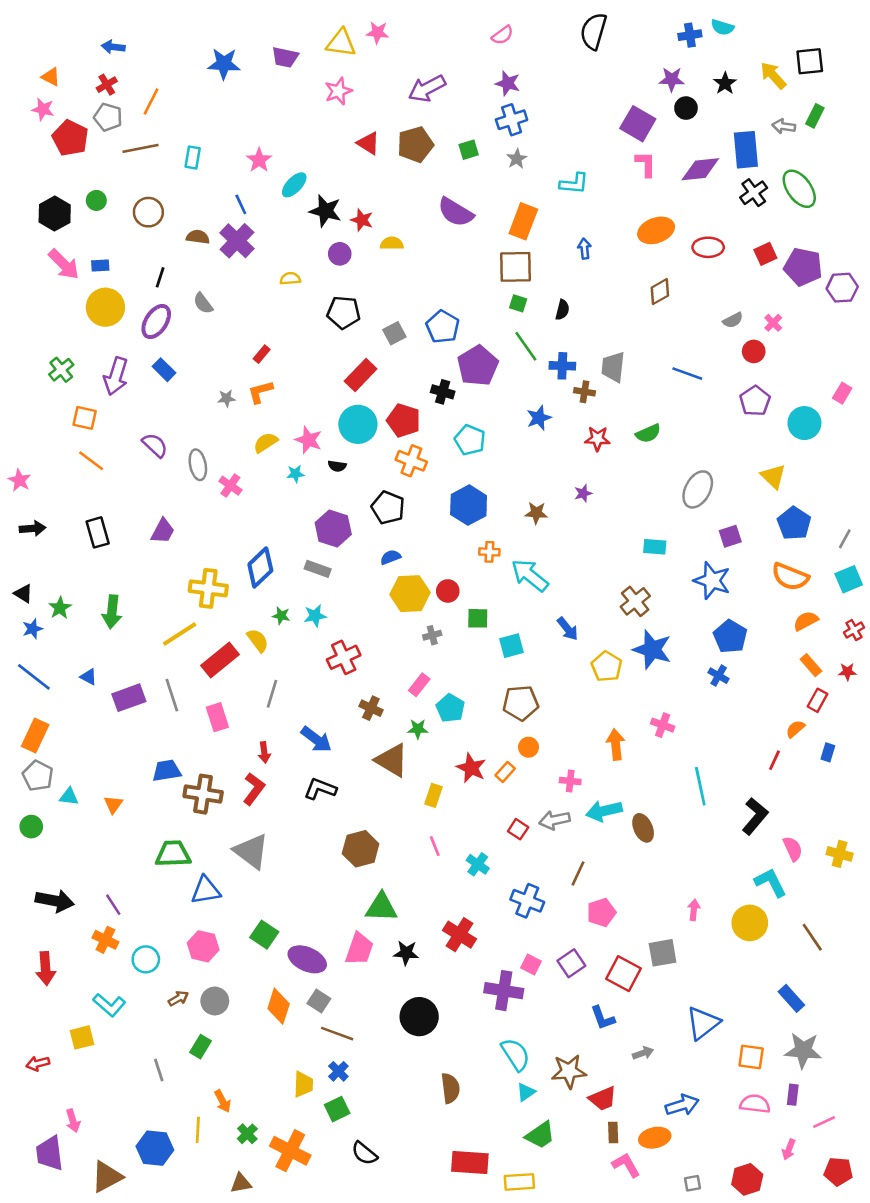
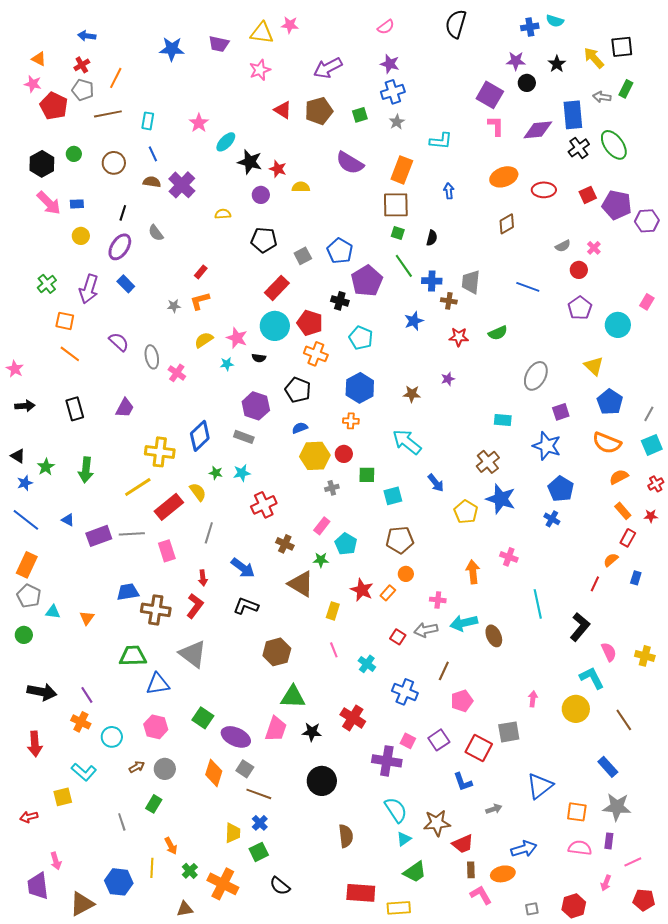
blue line: (241, 204) -> (153, 154), moved
yellow circle: (105, 307) -> (81, 236), size x0.6
orange cross: (489, 552) -> (351, 421), moved
gray line: (172, 695) -> (132, 534), turned -75

